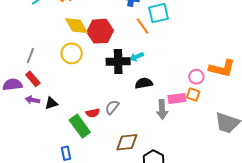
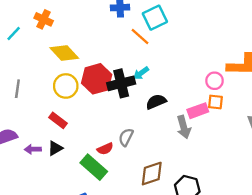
red hexagon: (100, 31) -> (97, 79), moved
gray line: (30, 56) -> (17, 89), moved
red rectangle: (33, 79) -> (58, 120), moved

